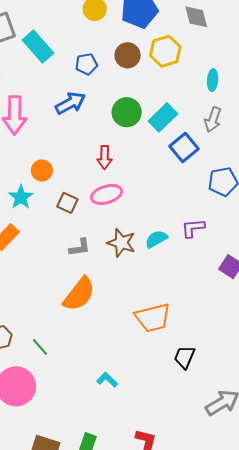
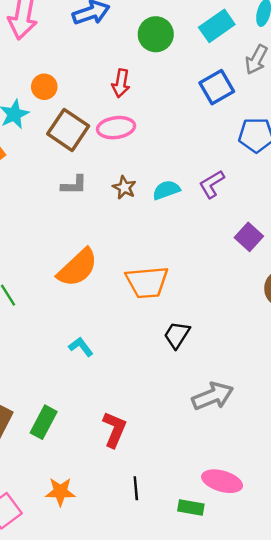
cyan rectangle: (163, 117) -> (217, 26), moved
brown square: (67, 203) -> (68, 130), size x1.6
purple L-shape: (193, 228) -> (212, 184), turned -35
brown star: (121, 243) -> (124, 188), size x0.7
orange semicircle: (79, 294) -> (77, 268), moved

